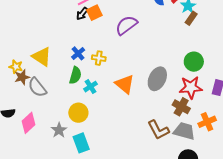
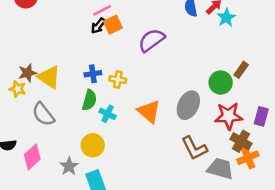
brown rectangle: (191, 18) -> (241, 70), moved
blue cross: (78, 53) -> (93, 74), turned 32
green circle: (194, 62) -> (221, 83), moved
brown star: (22, 77) -> (27, 73), moved
cyan cross: (90, 87) -> (108, 114), turned -32
brown cross: (181, 107) -> (241, 141), moved
brown L-shape: (158, 130) -> (194, 148), moved

